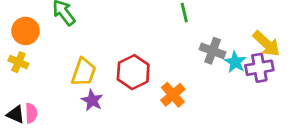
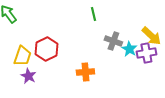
red hexagon: (133, 72) -> (46, 49), moved
orange cross: (173, 95) -> (85, 72), turned 36

